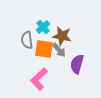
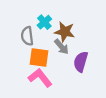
orange square: (44, 49) -> (39, 57), moved
pink L-shape: (39, 79) -> (40, 78), turned 95

